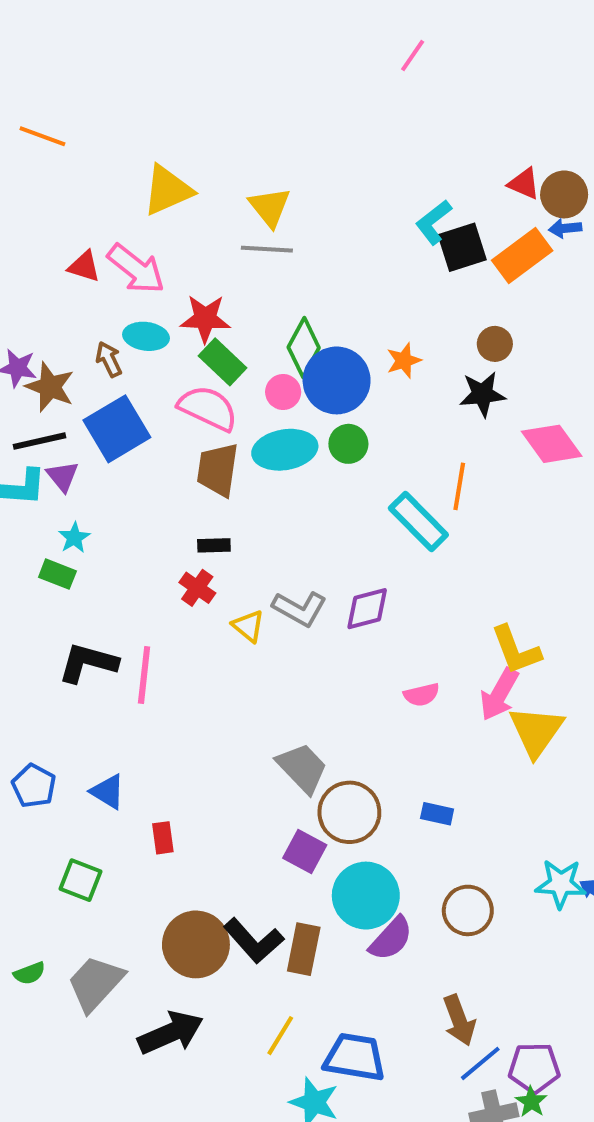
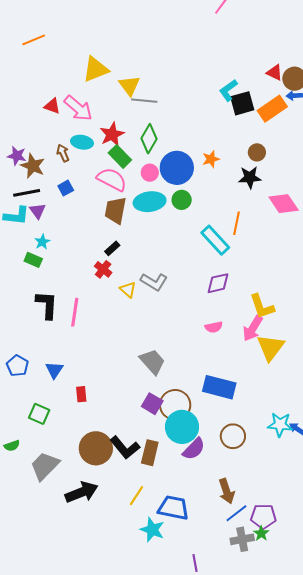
orange line: (42, 136) -> (34, 40), turned -45
yellow triangle: (270, 207) -> (129, 86), moved
red star: (205, 319) -> (112, 134), turned -30
green diamond: (304, 348) -> (149, 139), moved
blue square: (117, 429) -> (66, 188), size x0.5
black rectangle: (214, 545) -> (112, 248), turned -42
purple diamond: (367, 609) -> (218, 283), moved
black L-shape: (88, 663) -> (47, 305), turned 76
blue triangle: (108, 792) -> (54, 370), turned 30
brown circle: (349, 812) -> (175, 405), moved
blue rectangle: (437, 814) -> (219, 387), size x2.0
green semicircle: (29, 973) -> (12, 446), moved

